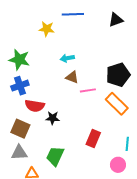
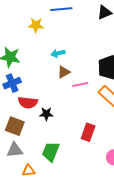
brown triangle: (72, 77) -> (64, 72), turned -48

